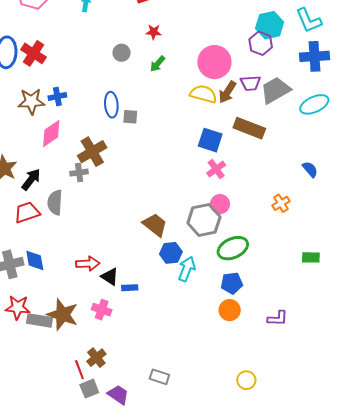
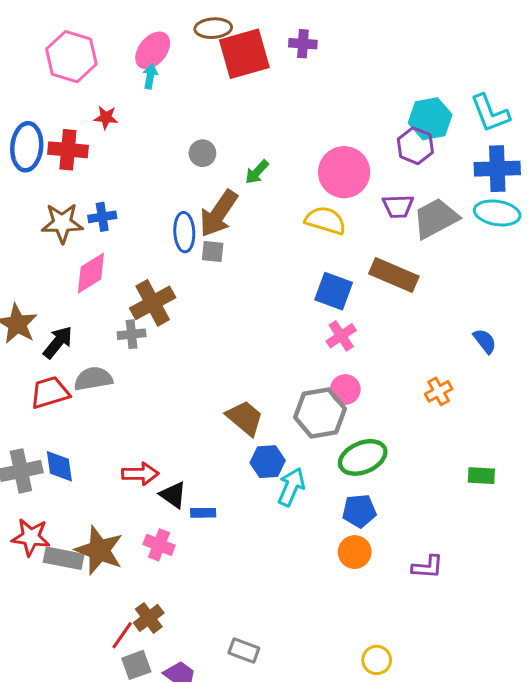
red star: (154, 32) -> (106, 118), moved
red cross: (34, 53) -> (68, 150), turned -30
brown arrow: (227, 92) -> (219, 213), moved, size x1.4
cyan ellipse: (314, 104) -> (497, 213), moved, turned 32
gray semicircle: (55, 202) -> (93, 379), turned 75
red line: (79, 370) -> (122, 635), turned 54

